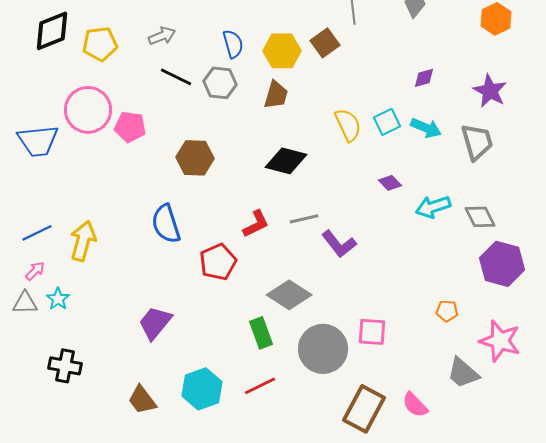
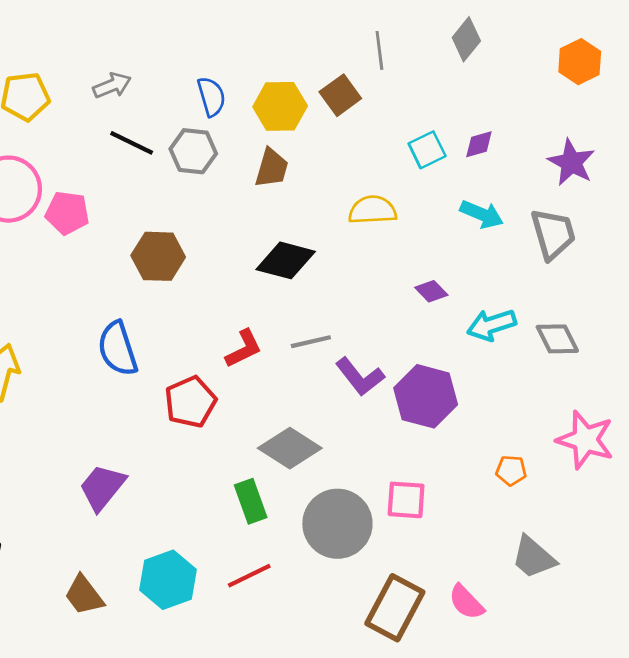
cyan square: (387, 122) -> (427, 150), moved
yellow semicircle: (348, 125) -> (372, 210), turned -68
purple hexagon: (502, 264) -> (426, 396), moved
pink star: (500, 341) -> (585, 440), moved

